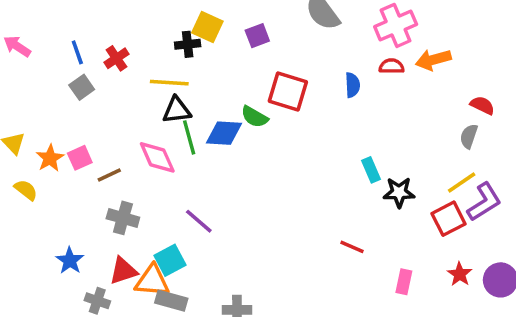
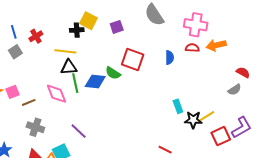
pink cross: (396, 26) -> (196, 25), turned 30
gray semicircle: (469, 136) -> (234, 90), turned -144
yellow line: (462, 183) -> (206, 116), moved

